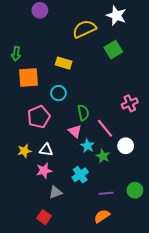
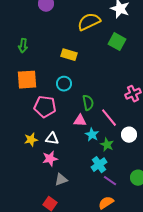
green square: (113, 50) -> (117, 42), turned -30
orange square: (28, 78) -> (27, 80), moved
pink pentagon: (39, 117) -> (45, 107), turned 30
pink triangle: (75, 131) -> (80, 121), turned -40
cyan cross: (80, 175) -> (99, 165), moved
purple line: (106, 193) -> (110, 181), turned 40

